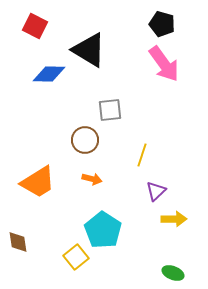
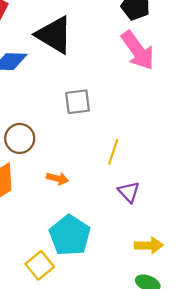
brown circle: (85, 140) -> (20, 138), moved
purple triangle: (156, 191) -> (129, 192), turned -30
yellow arrow: (174, 219) -> (149, 245), moved

